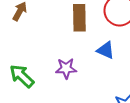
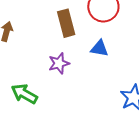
purple star: (66, 68) -> (59, 63), moved

